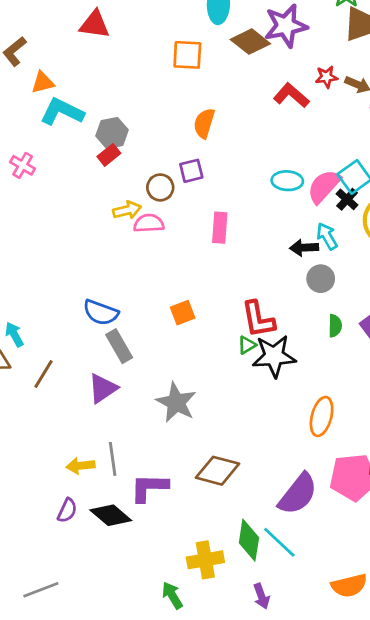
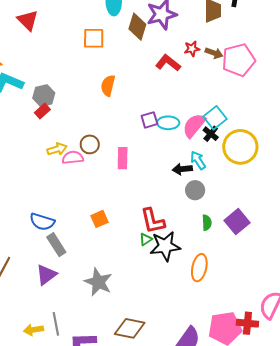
red triangle: (95, 24) -> (28, 20), turned 40
brown diamond: (250, 42) -> (137, 27), turned 72
purple square: (191, 171) -> (149, 120), moved
brown circle: (160, 187) -> (90, 144), moved
orange ellipse: (322, 416) -> (199, 268), moved

